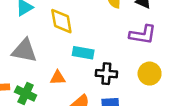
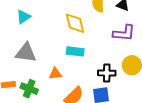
yellow diamond: (61, 21) -> (75, 23), moved
black cross: (106, 74) -> (107, 73), moved

